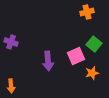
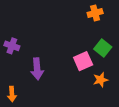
purple arrow: (48, 61) -> (37, 69), moved

